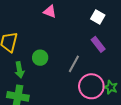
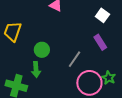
green arrow: (19, 70) -> (36, 70), moved
green star: (111, 87) -> (109, 78), moved

